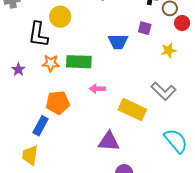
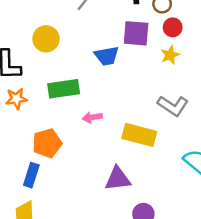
yellow circle: (60, 17) -> (46, 39), moved
red circle: (182, 23) -> (173, 27), moved
purple square: (145, 28) -> (136, 33), size x1.6
orange star: (51, 63) -> (16, 99), moved

